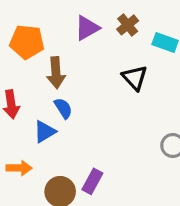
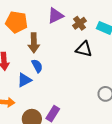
brown cross: (128, 25) -> (80, 23), moved
black triangle: (135, 78) -> (84, 49), turned -36

